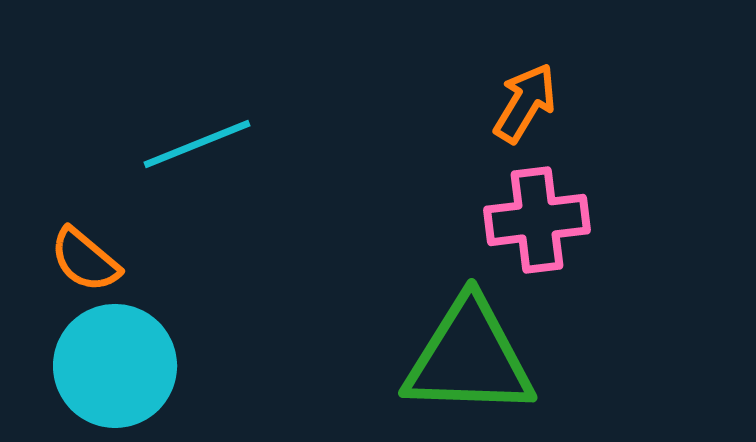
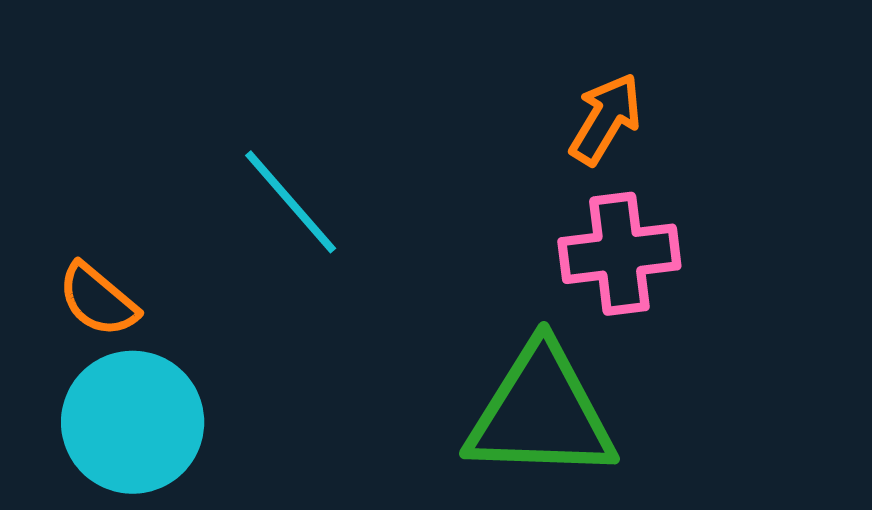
cyan line: (197, 144) -> (291, 202), moved, turned 71

